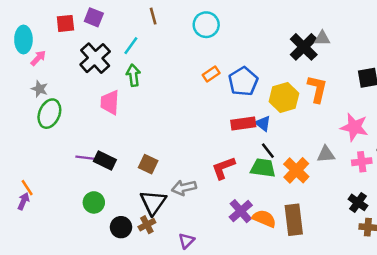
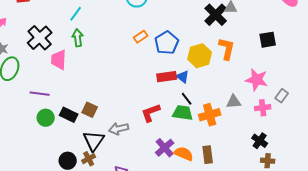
black cross: (95, 58) -> (40, 38), moved
purple line: (88, 158) -> (40, 94), moved
black rectangle: (105, 160) -> (69, 115), moved
orange cross: (296, 170) -> (210, 115), turned 30
green circle: (94, 202) -> (46, 118), moved
brown rectangle: (294, 220) -> (208, 155), size x0.7

